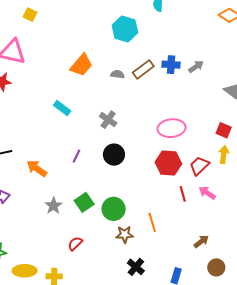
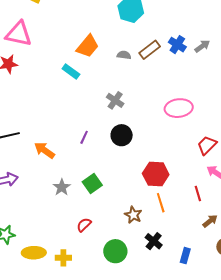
blue cross: (171, 65) -> (177, 45), turned 30
cyan rectangle: (62, 108) -> (71, 72), moved
red hexagon: (168, 163) -> (156, 174), moved
red line: (183, 194) -> (198, 194), moved
green circle: (114, 209) -> (115, 251), moved
brown star: (125, 234) -> (133, 215), turned 30
black cross: (136, 267) -> (154, 241), moved

